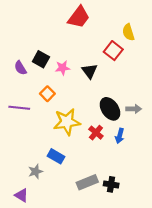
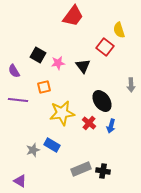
purple semicircle: (20, 68) -> (14, 71), moved
orange square: (47, 94) -> (44, 87), turned 32
gray arrow: (134, 109) -> (131, 85), moved, turned 88
gray star: (36, 171) -> (33, 150), moved

